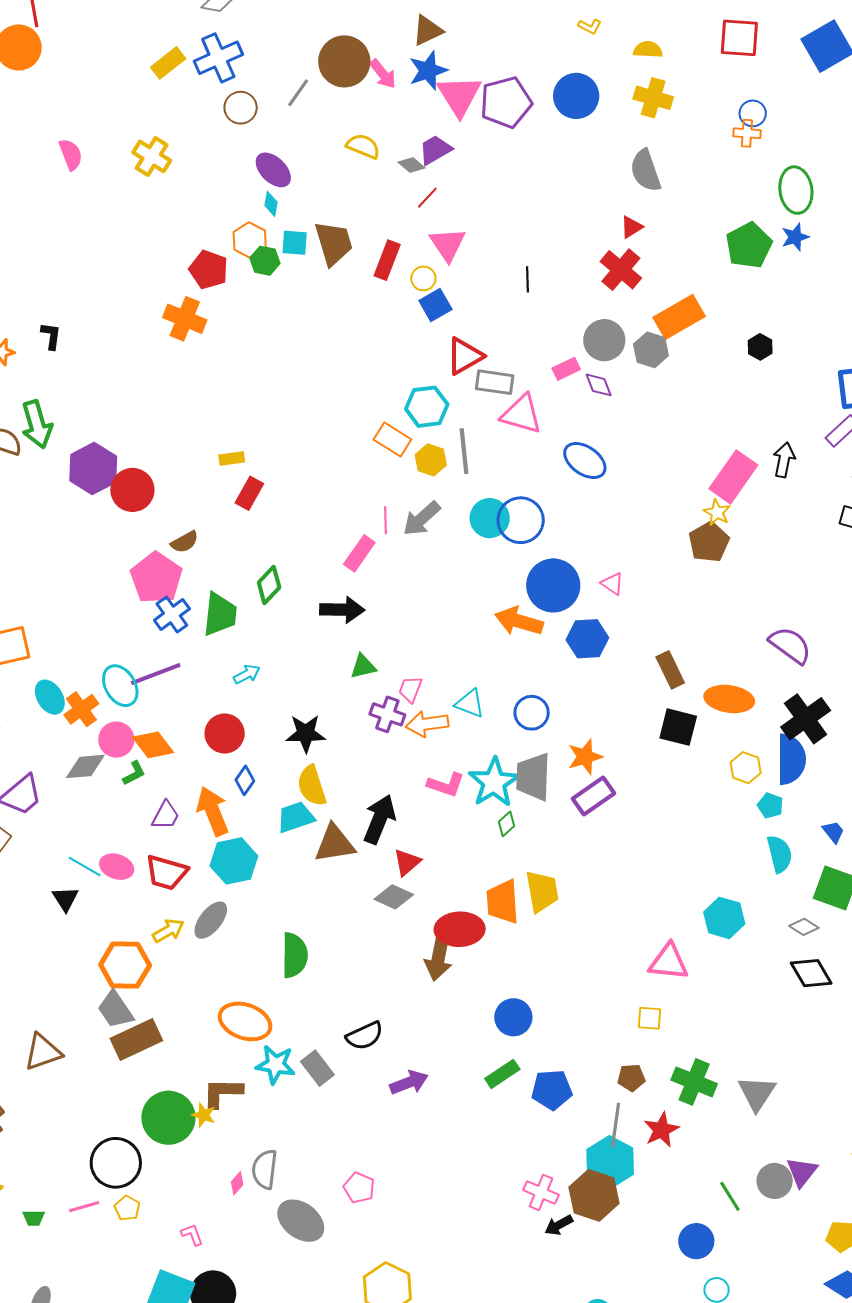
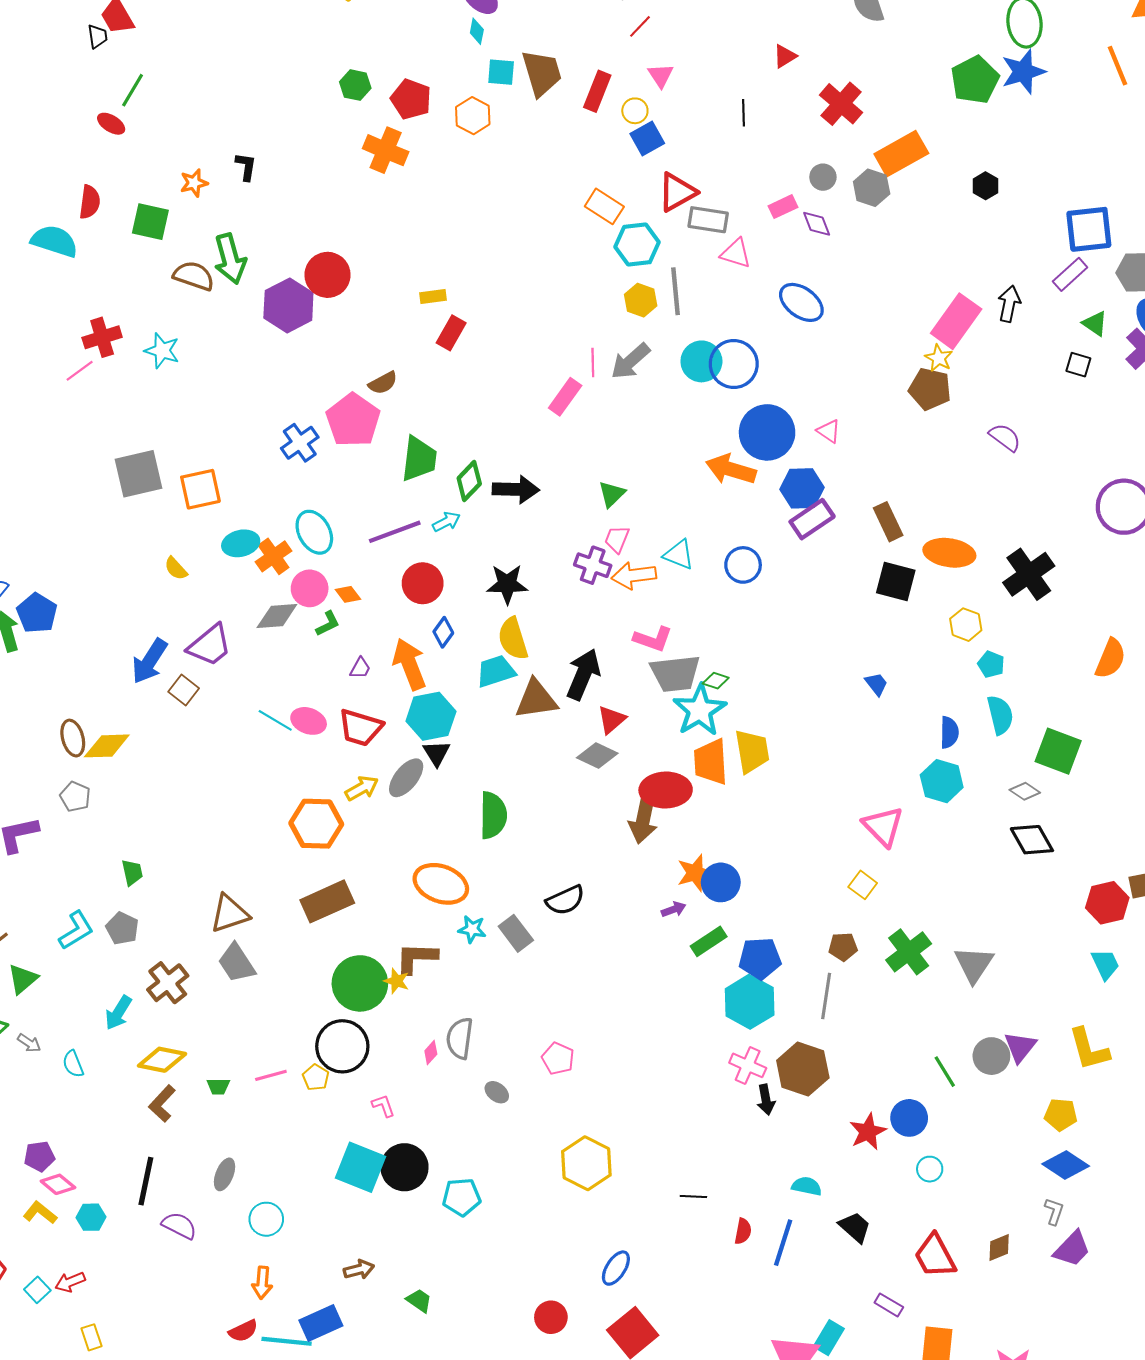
red triangle: (631, 227) -> (785, 56), moved
blue star: (795, 237) -> (1023, 72), size x1.5
orange hexagon: (250, 240) -> (473, 116), moved
pink triangle: (448, 244) -> (661, 75), size x0.7
green hexagon: (265, 261) -> (355, 85), moved
gray circle: (604, 340) -> (823, 177), size x0.6
pink triangle: (521, 414) -> (736, 253), size x0.7
orange rectangle: (392, 439) -> (604, 206), moved
red circle: (132, 490) -> (327, 275), moved
brown pentagon: (709, 542) -> (930, 389), turned -30
green diamond: (269, 585) -> (469, 481), moved
black arrow: (342, 610) -> (516, 489), moved
blue cross: (172, 614) -> (300, 443), moved
purple semicircle: (790, 645) -> (1005, 437), moved, size x0.7
green triangle: (363, 667) -> (612, 494), moved, turned -32
purple line: (156, 674) -> (395, 532), moved
cyan ellipse: (50, 697) -> (241, 543), turned -72
orange diamond: (153, 745) -> (348, 594), size x0.6
orange star: (585, 757) -> (695, 873), moved
blue semicircle: (791, 759) -> (949, 732), moved, size x0.6
gray trapezoid: (533, 777) -> (675, 673), moved, turned -99
cyan star: (494, 782) -> (700, 710), moved
purple rectangle: (594, 796) -> (812, 519), moved
purple trapezoid: (166, 815) -> (360, 668), size x0.7
green diamond: (506, 824) -> (716, 681), turned 60
blue trapezoid: (833, 832) -> (876, 684), moved
black triangle: (65, 899) -> (437, 753), moved
pink triangle: (669, 962) -> (883, 826), turned 39
gray trapezoid: (115, 1010) -> (237, 963), moved
yellow square: (649, 1018) -> (863, 885), turned 32
cyan star: (275, 1065) -> (472, 929), size x0.7
purple arrow: (409, 1082) -> (674, 909), moved, size x0.6
green cross: (694, 1082) -> (909, 952), turned 30
red star: (661, 1130) -> (868, 1132), moved
cyan hexagon: (610, 1162) -> (750, 1002), moved
black circle: (116, 1163) -> (342, 1046), moved
gray ellipse: (301, 1221) -> (497, 1092), size x0.5
black arrow: (559, 1225) -> (766, 1100), turned -72

